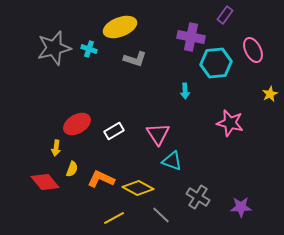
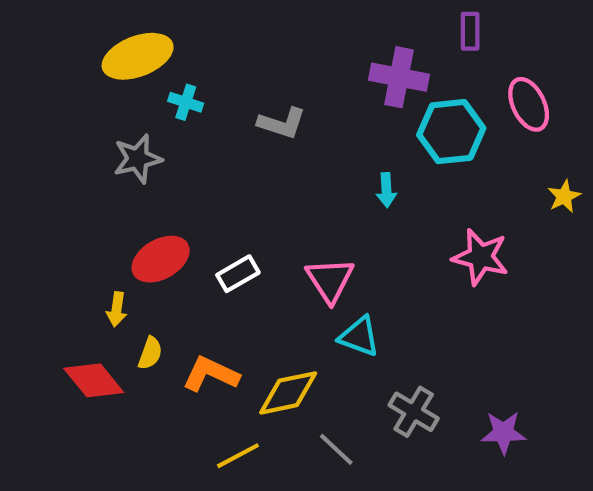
purple rectangle: (225, 15) -> (470, 31), turned -36
yellow ellipse: (120, 27) -> (138, 56), moved
gray star: (54, 48) -> (138, 159), moved, size x0.7
yellow diamond: (138, 188) -> (288, 393), turned -40

